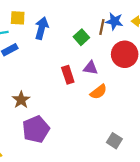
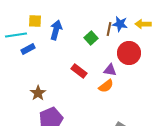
purple triangle: (91, 68) -> (110, 70), moved
red rectangle: (68, 75) -> (79, 71), turned -35

